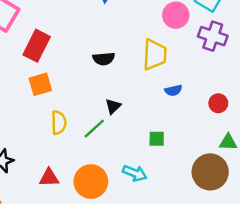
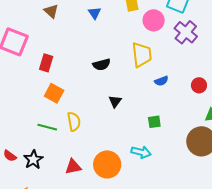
purple cross: (213, 36) -> (186, 32), turned 30
red rectangle: (37, 46) -> (46, 63), size x0.7
orange square: (40, 84) -> (54, 93), turned -36
green line: (94, 129) -> (47, 127), moved, turned 66

